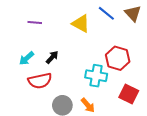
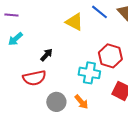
purple line: (35, 22) -> (11, 15), moved
cyan arrow: (27, 58) -> (15, 39), moved

